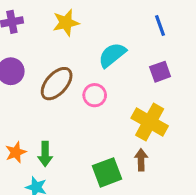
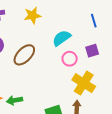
pink circle: (95, 95) -> (70, 59), moved
green arrow: (45, 154) -> (14, 100), turned 77

